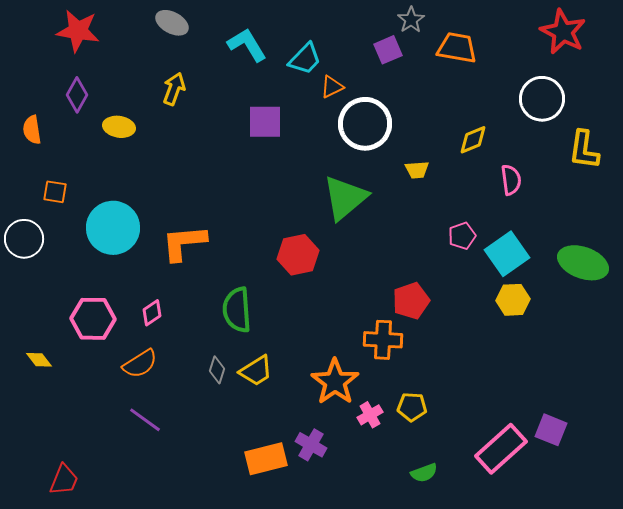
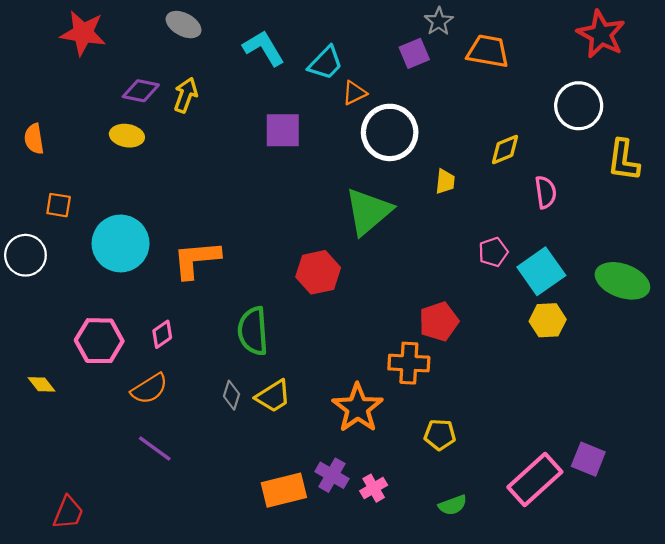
purple diamond: (77, 95) -> (141, 91), moved, turned 72
yellow trapezoid: (417, 170) -> (445, 182), turned -80
pink cross: (370, 415) -> (374, 488), moved

